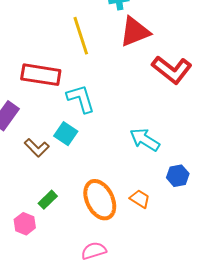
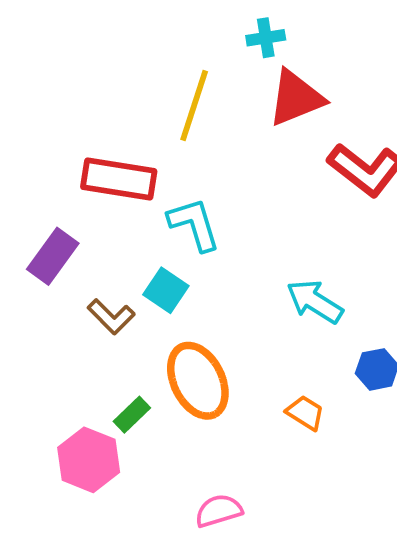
yellow line: (81, 36) -> (194, 106), turned 36
orange ellipse: (100, 200) -> (198, 381), moved
pink hexagon: (25, 224) -> (89, 460), size x1.5

